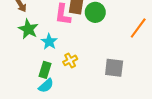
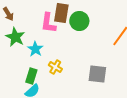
yellow cross: (70, 60) -> (55, 67), turned -32

